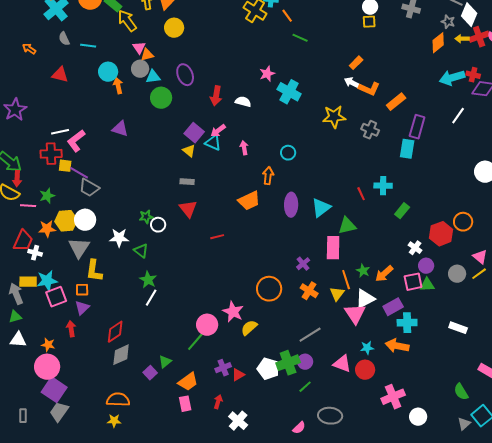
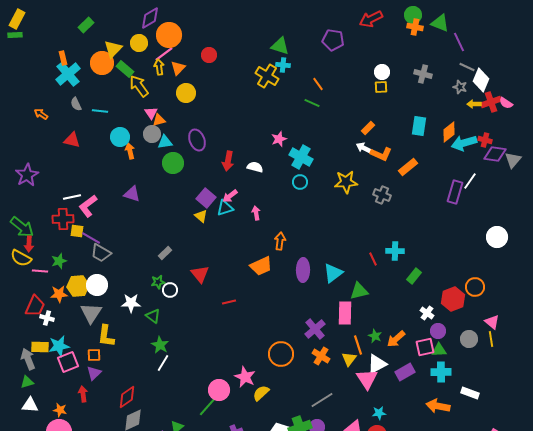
orange line: (287, 16) -> (318, 84), moved
orange diamond: (438, 43) -> (449, 132), moved
purple rectangle: (417, 127) -> (455, 192), moved
cyan triangle: (213, 143) -> (225, 208), turned -42
cyan rectangle: (407, 149) -> (419, 126), moved
cyan circle: (288, 153) -> (300, 182), moved
gray rectangle: (187, 182) -> (165, 253), moved, turned -48
purple cross: (303, 264) -> (315, 329), size x1.5
yellow line: (479, 274) -> (491, 339), turned -63
cyan cross: (407, 323) -> (441, 372), moved
orange arrow: (397, 346) -> (438, 406), moved

